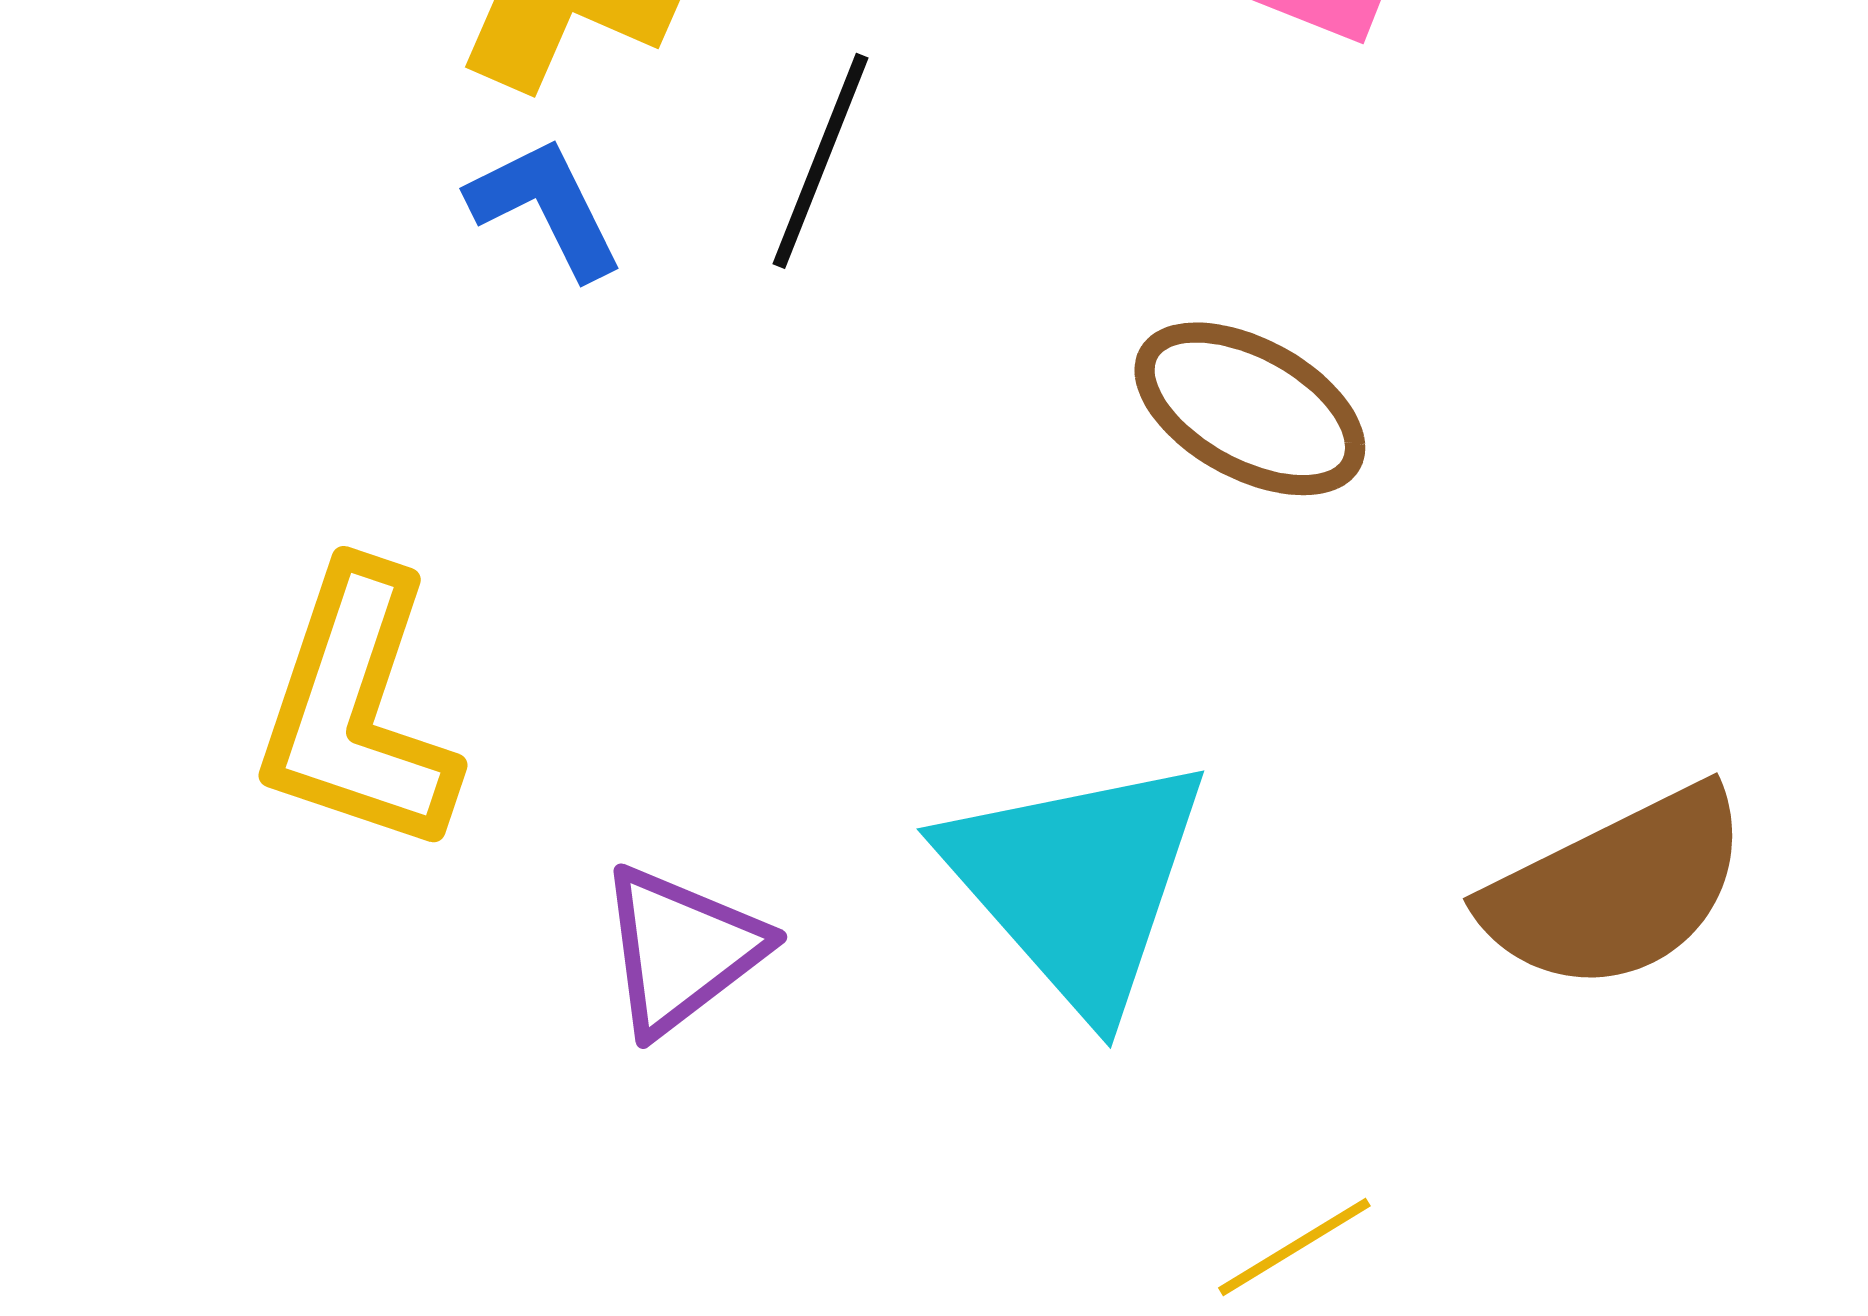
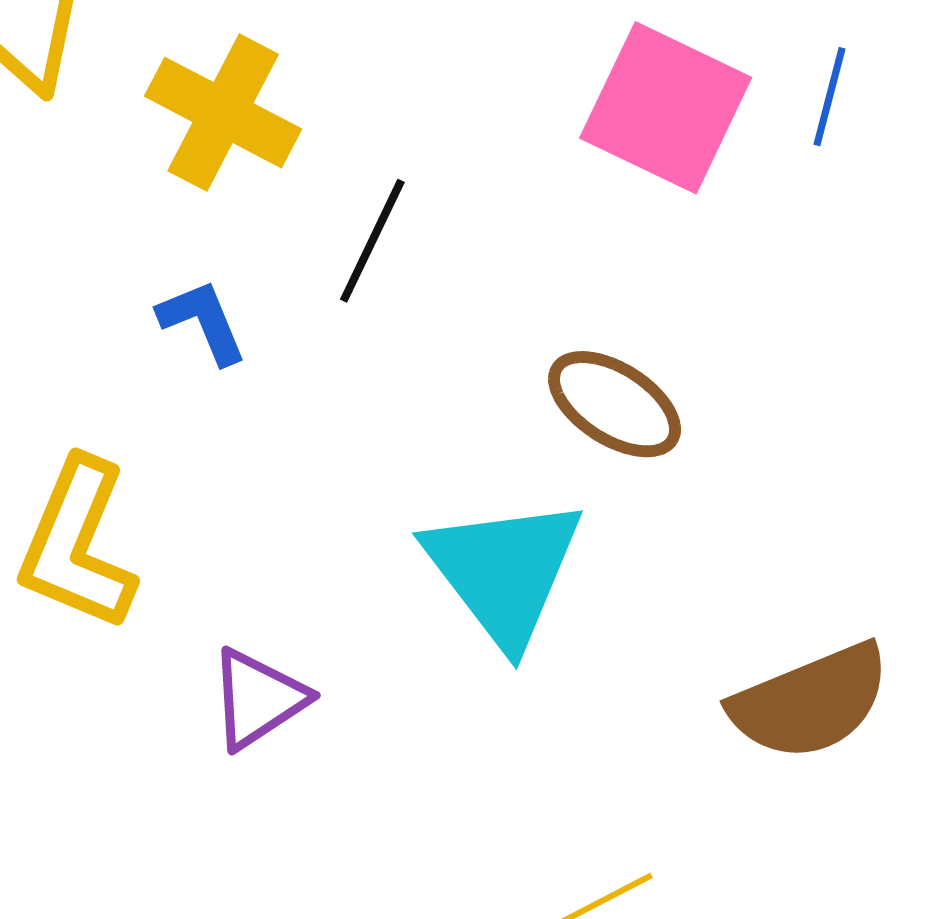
blue L-shape: (546, 208) -> (203, 322), moved
cyan triangle: (1077, 883) -> (504, 571), moved

